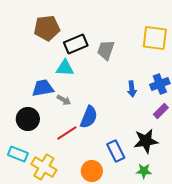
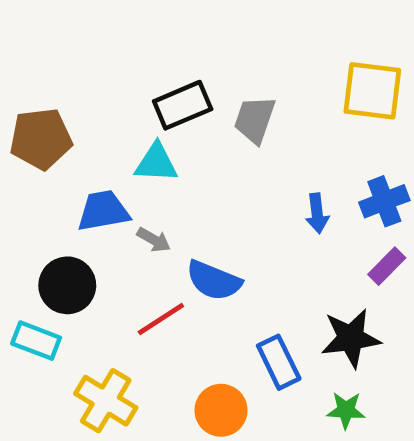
brown pentagon: (47, 28) -> (41, 139), moved
blue semicircle: (89, 117) -> (214, 281), turned 90
cyan rectangle: (18, 154) -> (36, 341), moved

